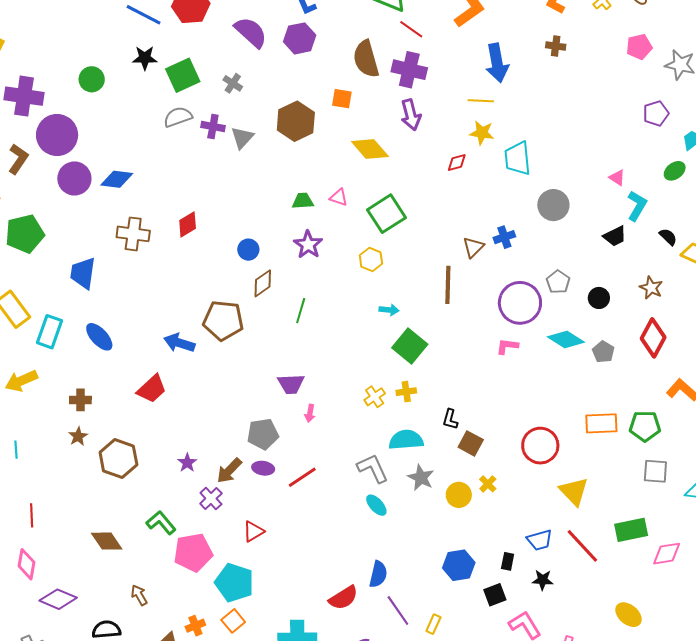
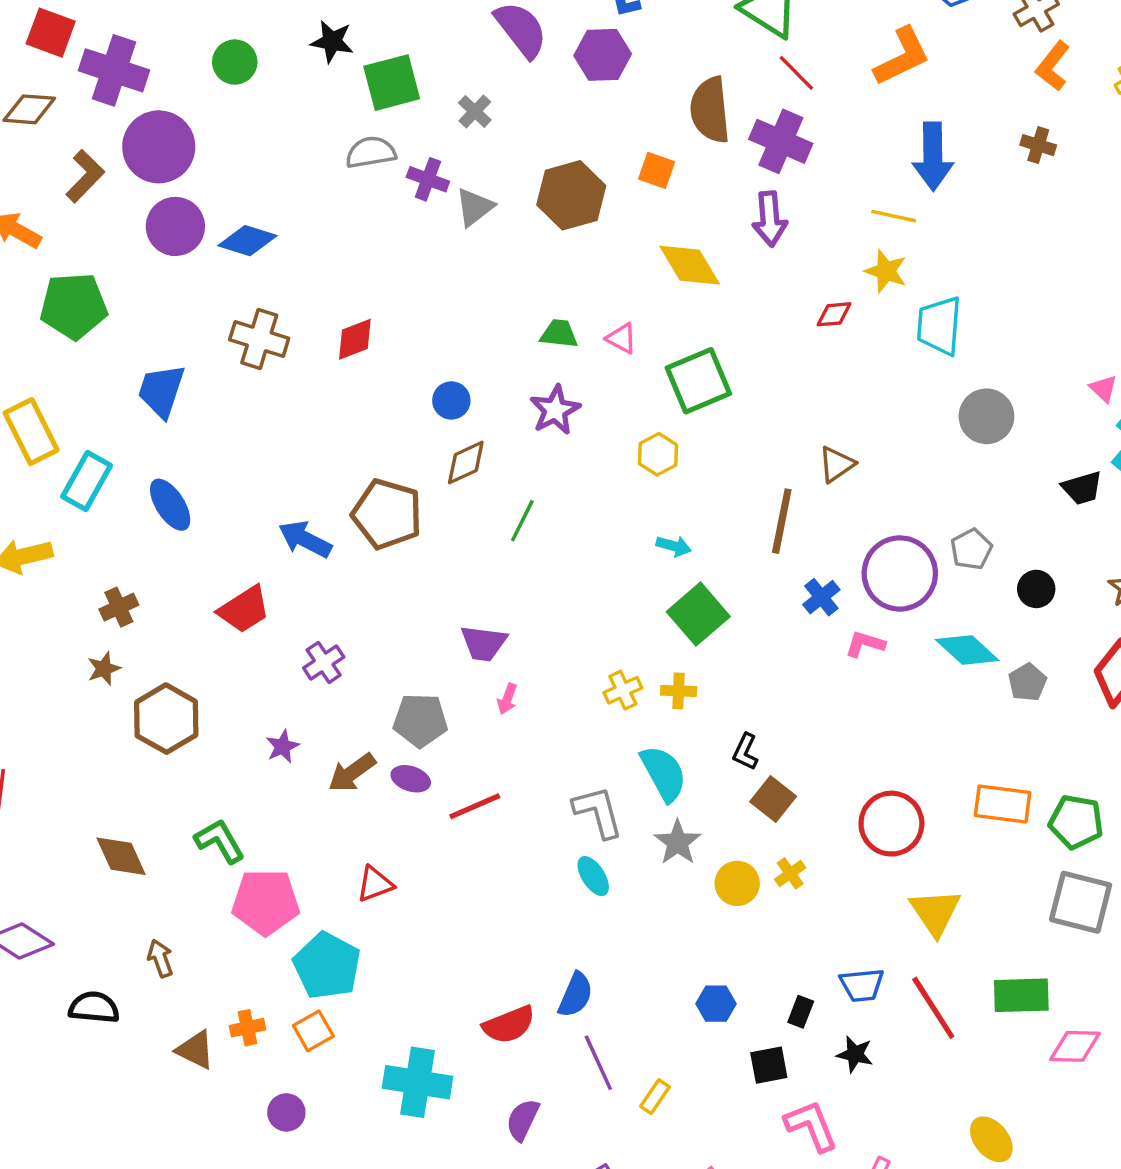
blue cross: (504, 237) -> (821, 597), moved, turned -30
brown cross: (80, 400) -> (119, 607), turned -35
cyan semicircle: (406, 440) -> (664, 773), turned 56
gray square: (655, 471) -> (1081, 902), size x1.4
purple cross: (211, 499) -> (324, 663), moved
blue hexagon: (459, 565) -> (716, 1004), size x0.7

